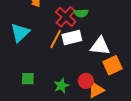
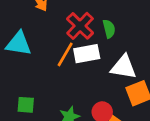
green semicircle: (81, 13) -> (109, 29), moved, turned -104
cyan triangle: (20, 33) -> (19, 44), turned 50

